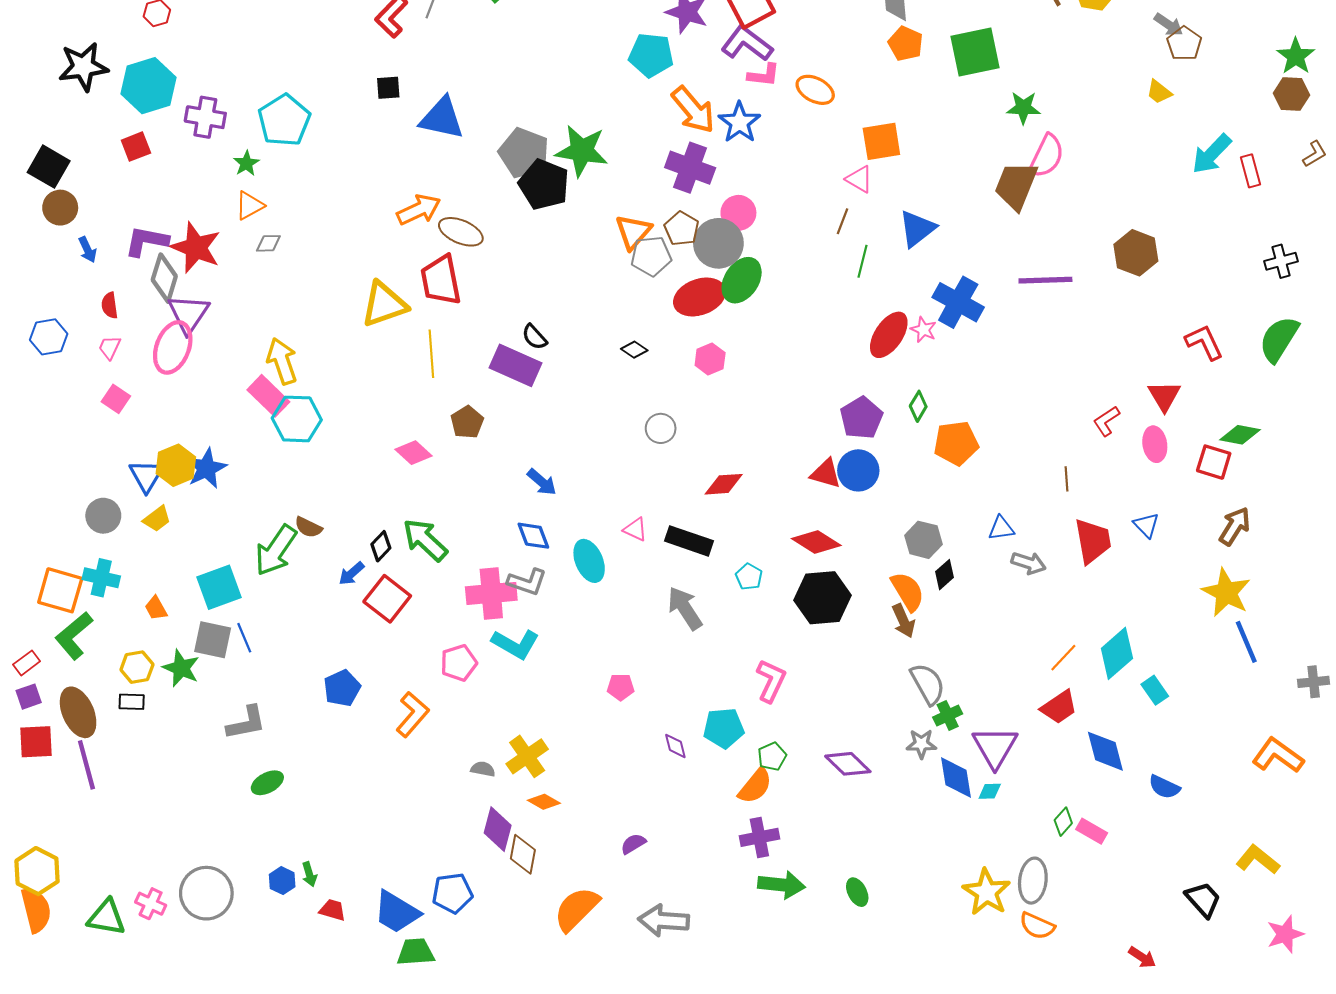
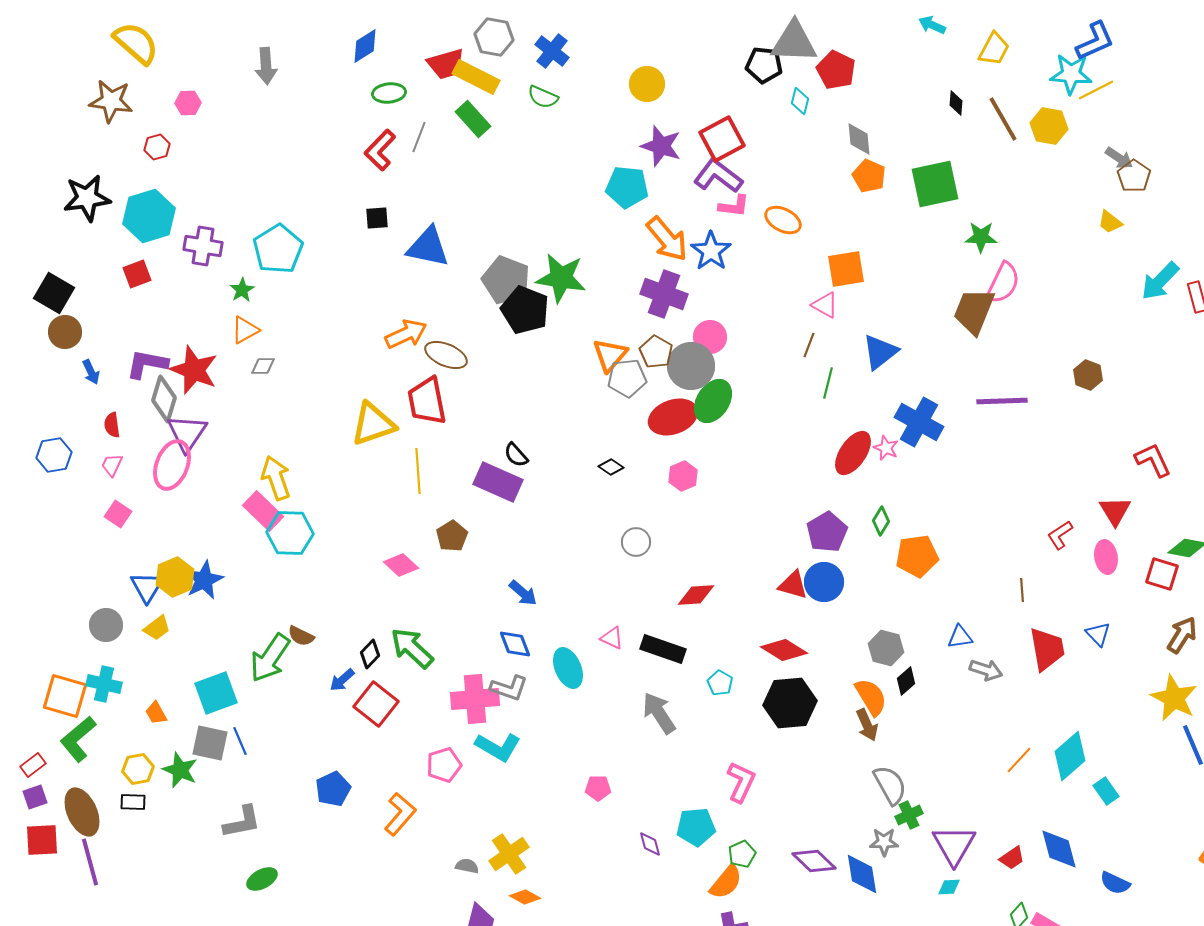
brown hexagon: (1136, 253) -> (1088, 375), size x0.7
red trapezoid: (1059, 707) -> (1012, 858), moved, size x0.7
blue diamond: (956, 778) -> (862, 874), moved

